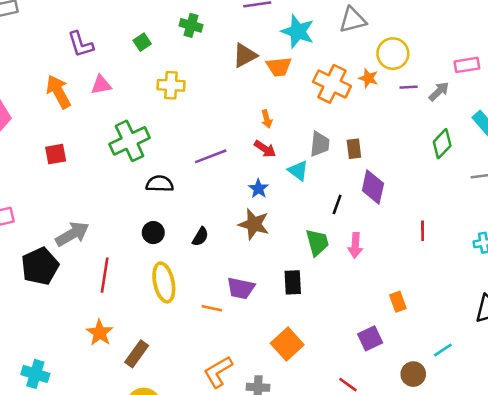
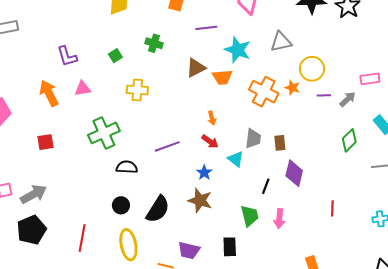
gray arrow: (72, 234) -> (34, 194), moved
black semicircle: (200, 237) -> (158, 209), size x1.8

